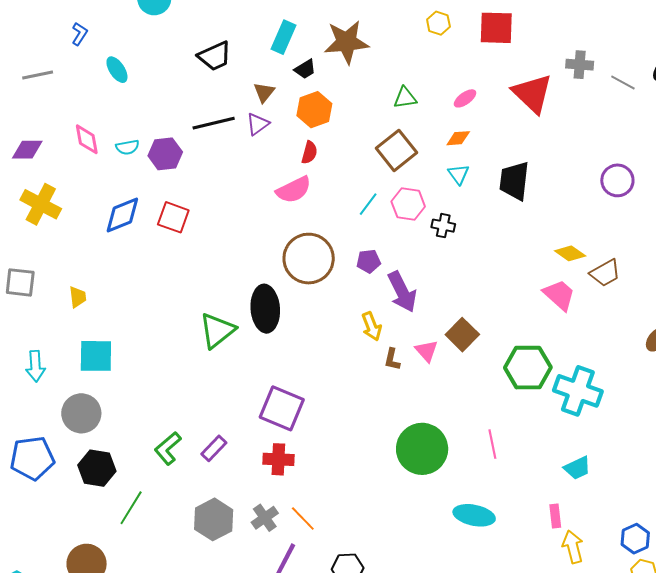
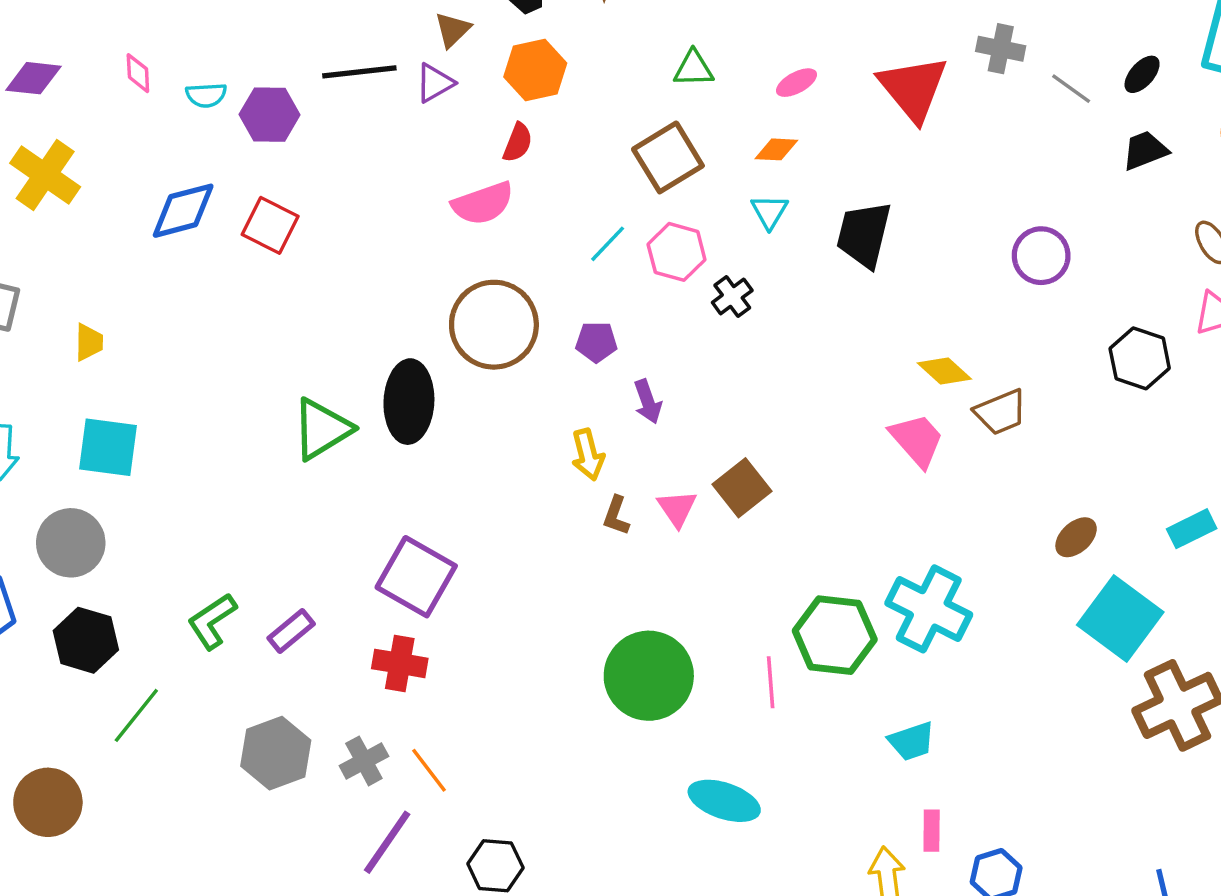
pink diamond: (87, 139) -> (138, 73), size x0.7
black cross: (443, 226) -> (732, 296), turned 35
purple arrow: (402, 292) -> (648, 402), size x0.6
green hexagon: (528, 368) -> (835, 635), moved
pink rectangle: (555, 516) -> (932, 831), moved

